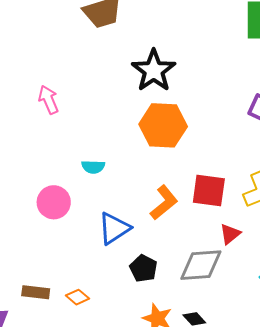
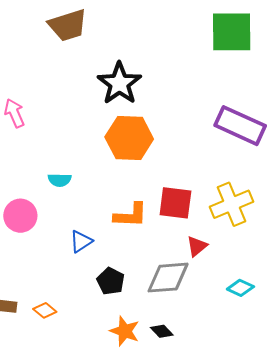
orange L-shape: (164, 203) -> (131, 215), turned 42
blue triangle: (114, 228) -> (81, 241), size x0.7

